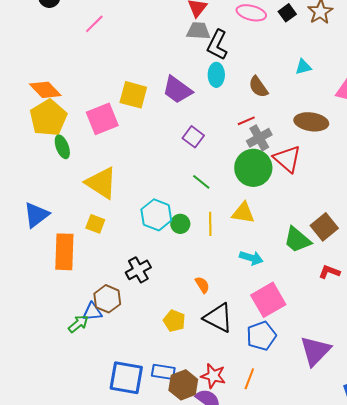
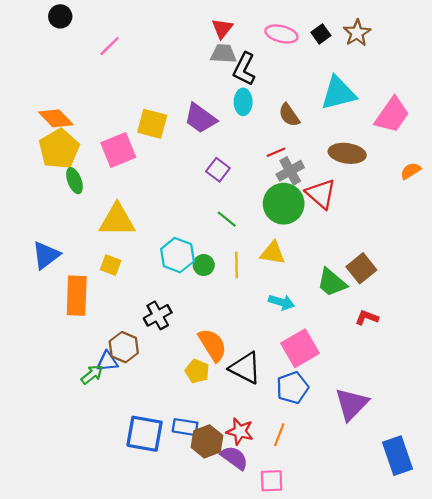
cyan triangle: (303, 67) -> (338, 93), size x2.0
yellow triangle: (101, 183) -> (117, 220), turned -33
orange semicircle: (202, 285) -> (212, 345), moved, size x1.8

